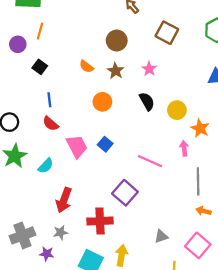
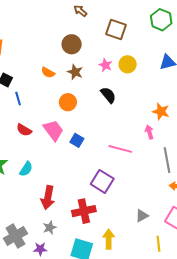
blue line: (49, 100) -> (18, 99), moved
yellow circle: (177, 110) -> (128, 64), moved
pink trapezoid: (77, 146) -> (53, 130), moved

